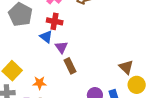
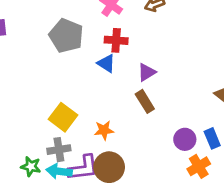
purple triangle: (61, 47) -> (147, 72), moved, turned 40

